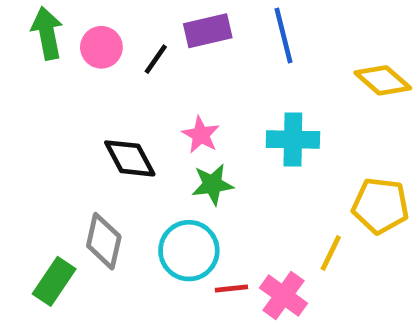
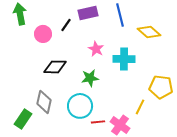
pink circle: (101, 47) -> (43, 34), moved
yellow diamond: (383, 80) -> (149, 32), moved
pink star: (201, 135) -> (96, 49), moved
black diamond: (130, 158) -> (55, 67), turned -60

